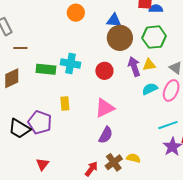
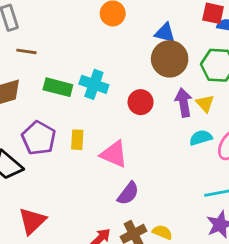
yellow triangle: (149, 65) -> (205, 103), turned 48
pink triangle: (105, 108) -> (114, 154), moved, turned 40
purple pentagon: (40, 122) -> (39, 138), moved
red triangle: (43, 164) -> (32, 221), size x1.5

